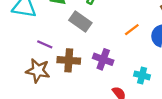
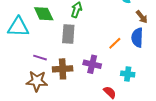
gray rectangle: (80, 22) -> (68, 34), turned 66
orange line: (132, 30) -> (115, 43), moved

